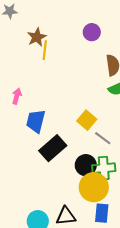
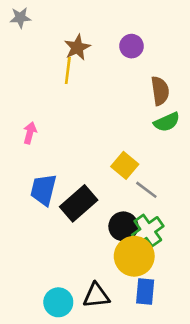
brown star: (37, 37) -> (77, 47), moved
blue trapezoid: (36, 121) -> (43, 190), moved
green cross: (104, 168) -> (148, 230), turned -30

